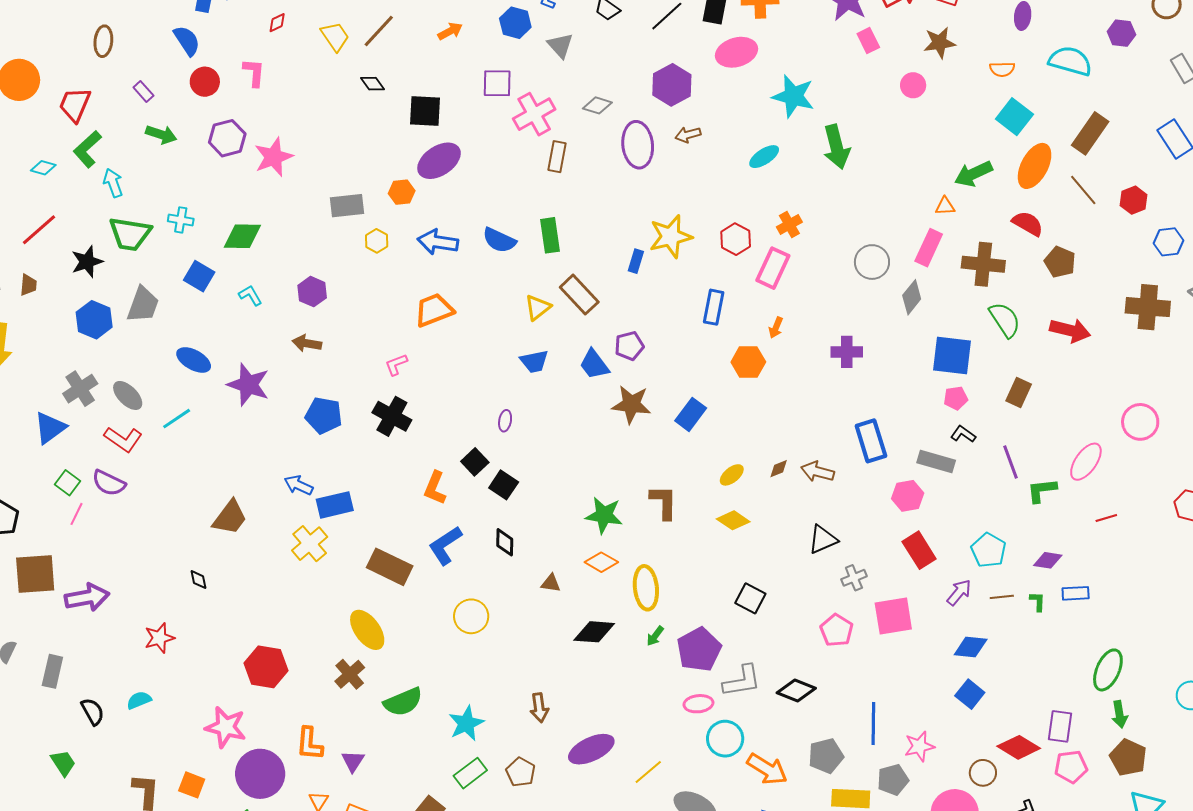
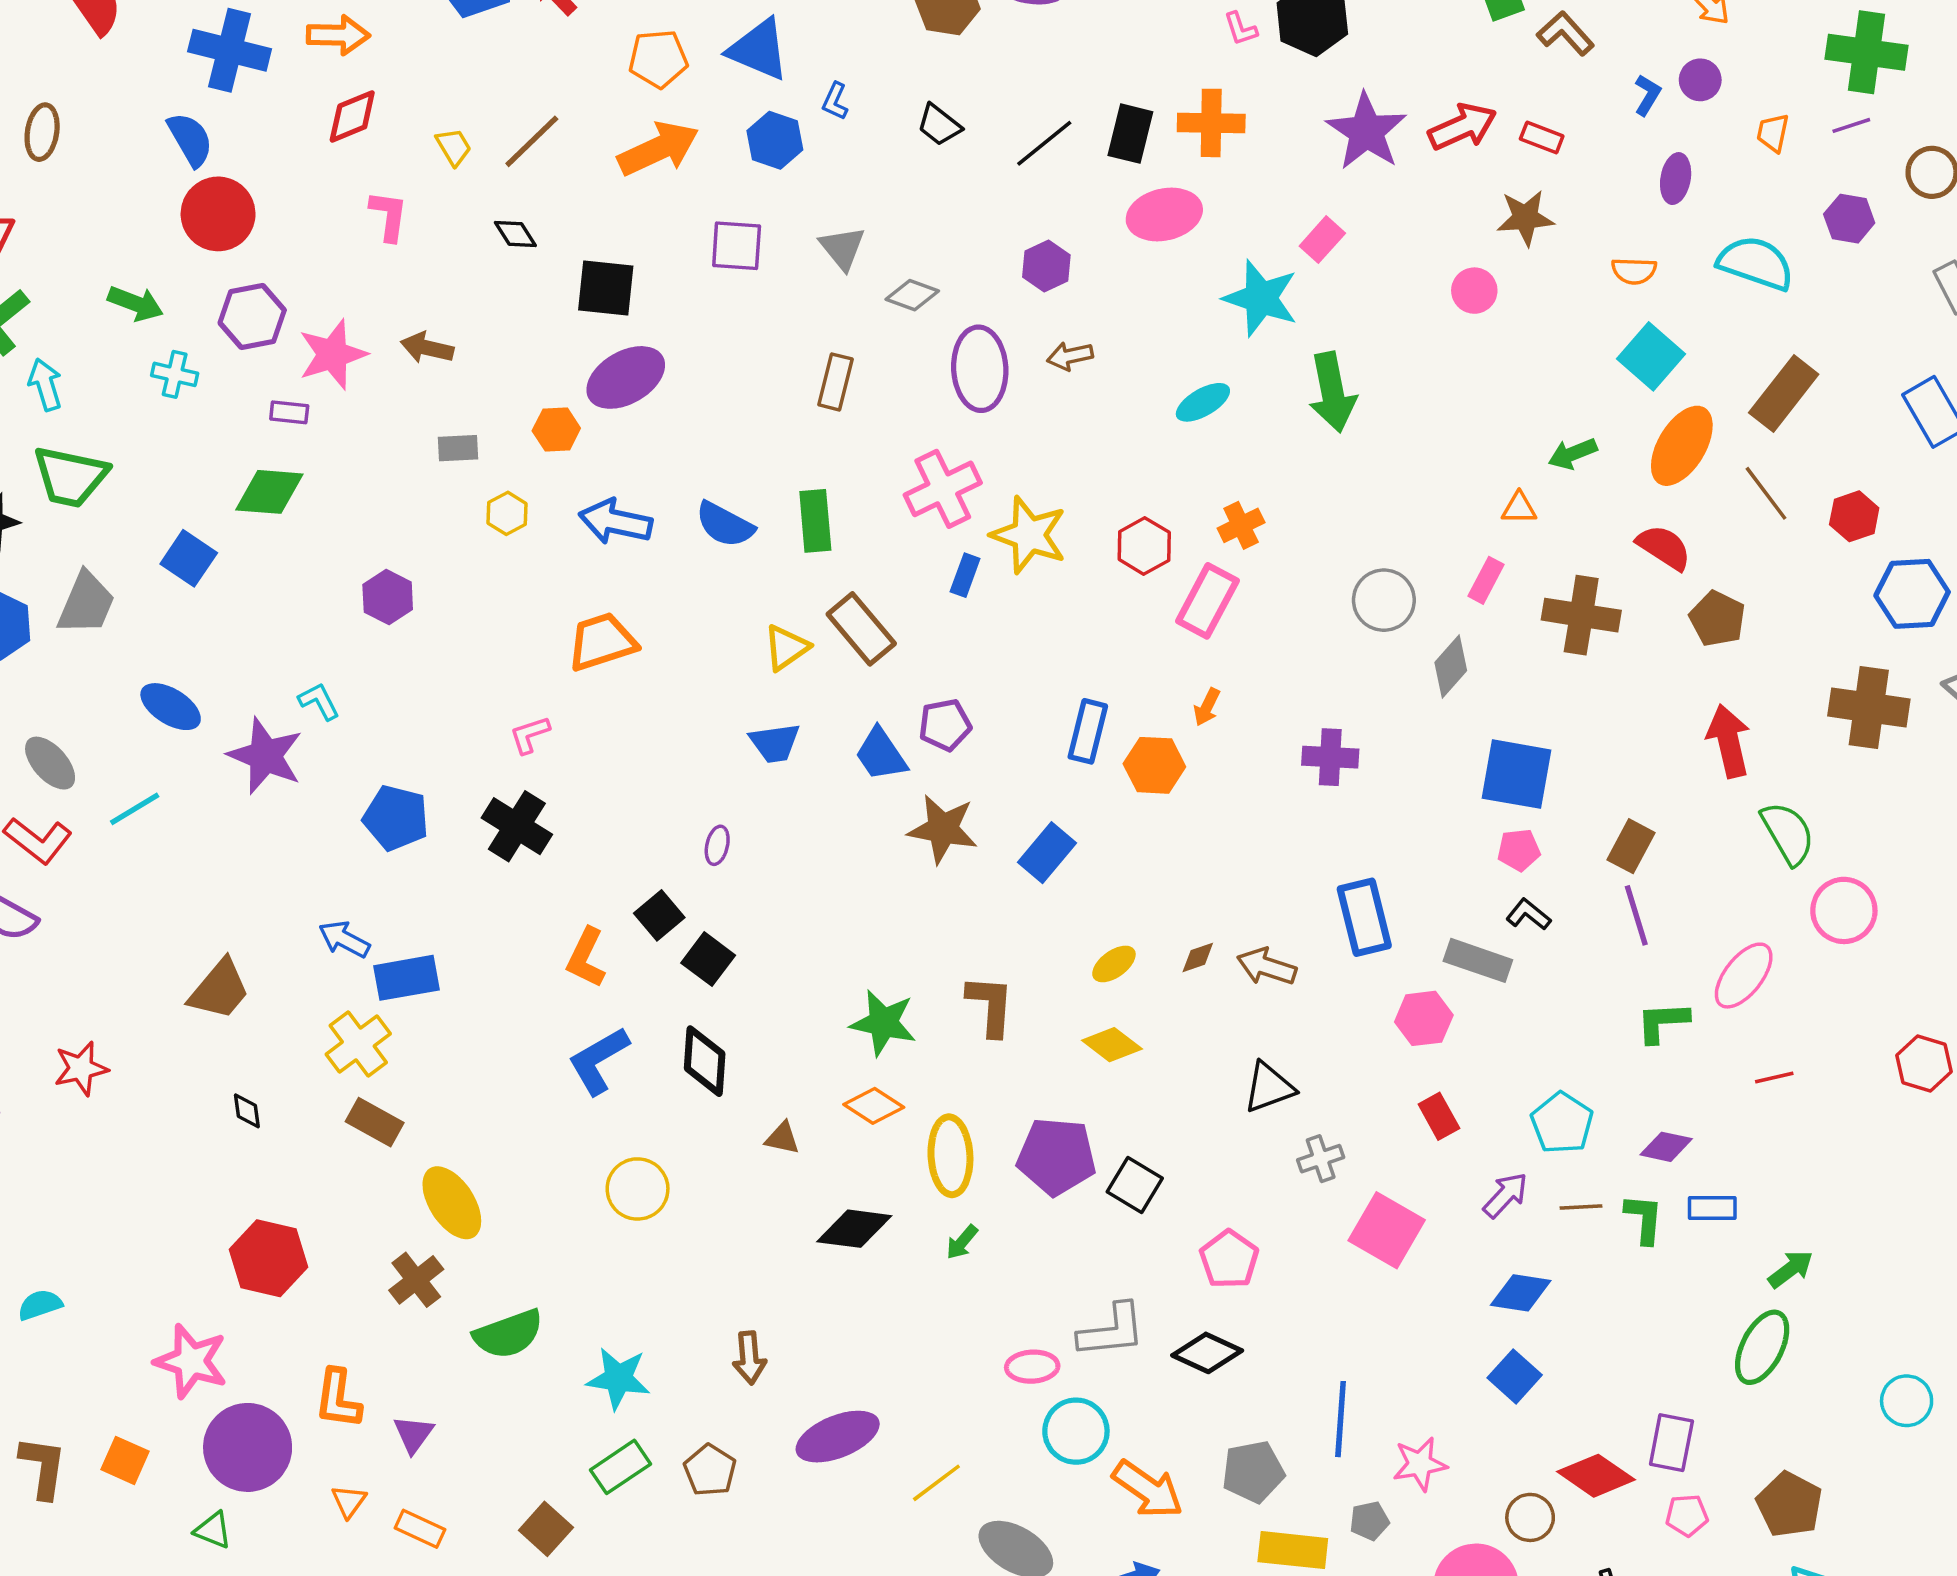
red diamond: (277, 23) -> (352, 116), size x1.6
orange arrow: (450, 31) -> (658, 149), size x1.8
yellow trapezoid: (335, 37) -> (454, 147), size x0.7
pink rectangle: (868, 41) -> (1322, 240), moved, turned 65
gray triangle: (560, 45) -> (842, 248), moved
pink L-shape: (254, 73) -> (389, 216), moved
red circle: (205, 82) -> (218, 214), size x1.4
purple hexagon: (672, 85) -> (1046, 266), size x0.7
purple rectangle: (143, 92) -> (289, 412), moved, turned -45
pink cross: (534, 114) -> (943, 489), moved
green arrow: (973, 174) -> (1573, 454), size x0.7
gray rectangle: (347, 206) -> (458, 448), size x0.7
cyan cross: (181, 220) -> (175, 374), moved
yellow star: (671, 237) -> (1029, 535), turned 30
blue hexagon: (1169, 242) -> (1912, 594), size x1.4
pink rectangle: (929, 248) -> (1486, 580), size x0.7
cyan L-shape: (250, 295) -> (319, 701), moved
blue rectangle: (714, 307) -> (1088, 731), moved
green semicircle: (1005, 320) -> (1788, 833), moved
red arrow: (1070, 330) -> (1729, 741), turned -120
brown arrow: (307, 343) -> (427, 348), moved
purple line: (1010, 462) -> (1636, 915), moved
black diamond: (505, 542) -> (705, 1061), size x1.4
red rectangle: (919, 550) -> (1439, 1116), size x0.7
brown rectangle: (390, 567) -> (375, 1122), moved, size x0.7
black diamond: (198, 580) -> (247, 1111), moved
green L-shape: (1038, 601) -> (1644, 1219), size x1.4
pink square: (893, 616) -> (1387, 1230), turned 36
pink pentagon: (837, 630) -> (1229, 1259), moved
red star: (159, 638) -> (81, 1068), moved
purple pentagon: (699, 650) -> (1057, 1156), moved, turned 30
green arrow: (1120, 714) -> (1791, 1269), moved, turned -120
cyan star: (466, 723) -> (618, 1378), turned 30
pink pentagon: (1071, 767) -> (1687, 1515), size x0.7
gray pentagon: (893, 780) -> (1369, 1521), size x0.7

